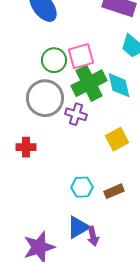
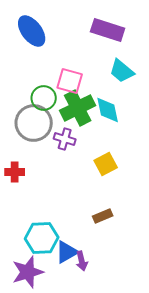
pink square: (81, 56) -> (70, 81), turned 32
green circle: (54, 60) -> (44, 98), moved
cyan hexagon: (82, 187) -> (42, 238), moved, size x1.5

